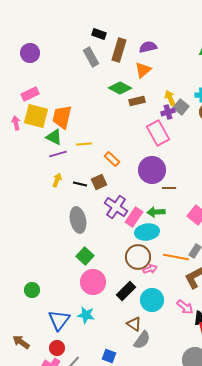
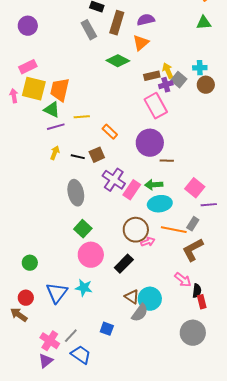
brown rectangle: (137, 101) -> (152, 76), moved
cyan ellipse: (147, 232) -> (160, 204), moved
cyan circle: (152, 300) -> (150, 299), moved
red circle: (57, 348) -> (26, 298), moved

